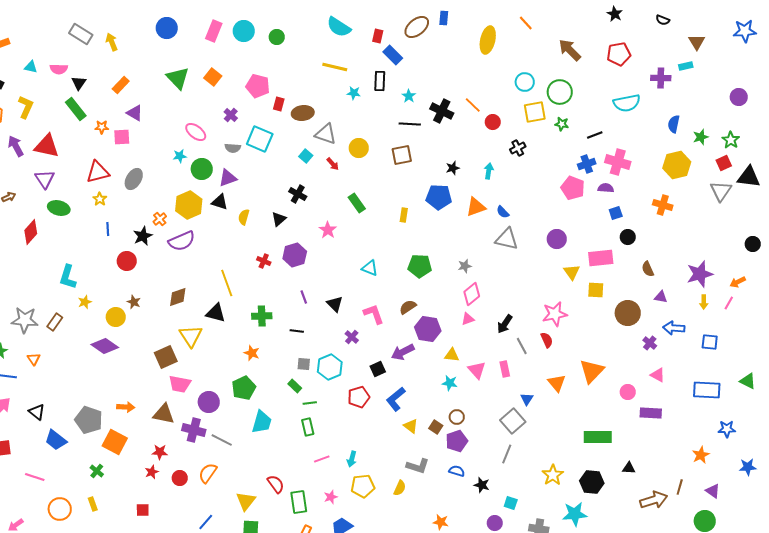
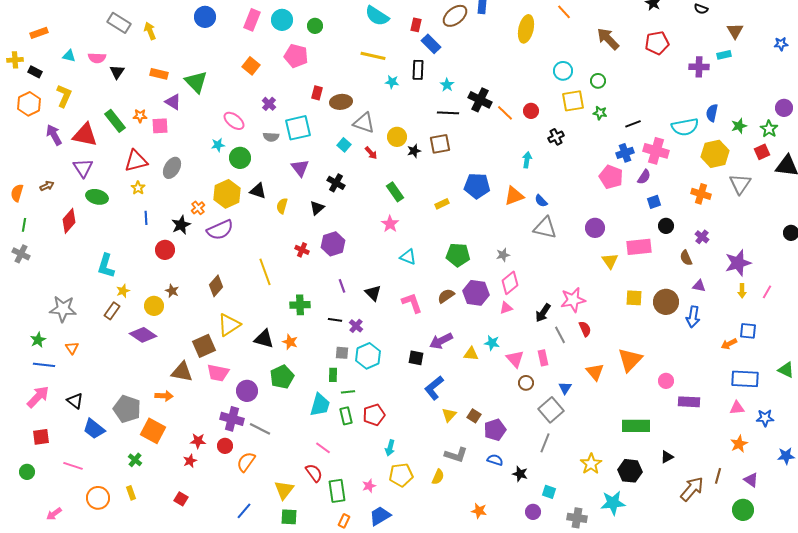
blue star: (745, 31) -> (781, 44), moved, size x0.6
green triangle: (178, 78) -> (196, 82), moved
orange rectangle: (121, 85) -> (159, 74), turned 60
pink pentagon: (258, 86) -> (296, 56), moved
green circle: (560, 92) -> (598, 81), size x0.6
purple circle: (739, 97) -> (784, 108), moved
cyan semicircle: (627, 103) -> (685, 127), moved
orange line: (473, 105) -> (505, 113), moved
green rectangle: (76, 109) -> (115, 121), moved
cyan square: (260, 139) -> (298, 128), turned -36
black star: (453, 168) -> (414, 151), moved
purple triangle: (228, 178) -> (300, 168), moved, turned -48
purple semicircle: (606, 188) -> (644, 177), turned 119
gray triangle: (721, 191) -> (740, 184), moved
yellow rectangle: (404, 215) -> (442, 204), turned 56
pink star: (328, 230) -> (390, 224), moved
orange arrow: (738, 282) -> (729, 344), moved
yellow square: (596, 290) -> (634, 298), moved
brown diamond: (178, 297) -> (216, 286), turned -30
black triangle: (216, 313) -> (264, 339), moved
pink star: (555, 314) -> (573, 300), moved
brown rectangle: (55, 322) -> (112, 311), moved
blue arrow: (674, 328) -> (693, 317), moved, turned -85
purple hexagon: (428, 329) -> (476, 293), moved
yellow triangle: (191, 336) -> (229, 325), turned 30
purple cross: (352, 337) -> (356, 326), moved
purple cross: (650, 343) -> (702, 237), moved
yellow triangle: (452, 355) -> (471, 354), moved
black square: (378, 369) -> (416, 358), turned 35
pink triangle: (658, 375) -> (737, 408), moved, turned -35
cyan star: (450, 383) -> (492, 343), moved
green rectangle: (295, 386) -> (333, 375), turned 48
red pentagon: (359, 397) -> (374, 415), moved
brown triangle: (164, 414) -> (182, 372), moved
brown circle: (457, 417) -> (526, 383), moved
cyan trapezoid: (262, 422) -> (320, 405), moved
yellow triangle: (411, 426) -> (449, 415), turned 35
pink line: (322, 459) -> (323, 448), moved, turned 56
black triangle: (629, 468) -> (667, 457), turned -32
red circle: (180, 478) -> (225, 446), moved
brown arrow: (654, 500) -> (692, 489), turned -32
red square: (143, 510) -> (181, 499), turned 32

